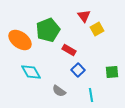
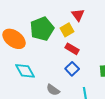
yellow square: (97, 29) -> (67, 30), moved
red rectangle: (69, 50) -> (72, 49), moved

